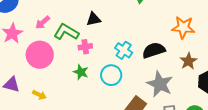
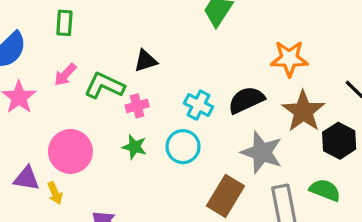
pink circle: (40, 55) -> (70, 151), moved
brown star: (188, 61) -> (303, 111), size x1.5
yellow arrow: (39, 95) -> (55, 193), moved, turned 48

